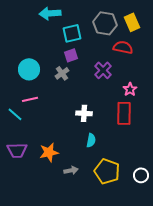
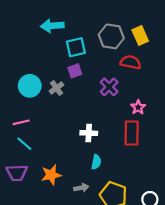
gray cross: (62, 73) -> (57, 88), moved
pink line: (30, 99) -> (21, 122), moved
cyan line: (15, 114) -> (24, 144), moved
gray arrow: (71, 170) -> (81, 188), moved

